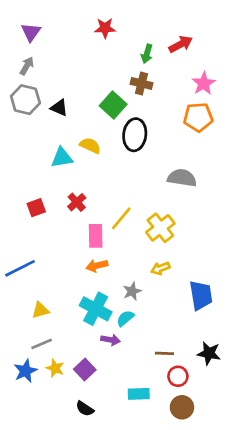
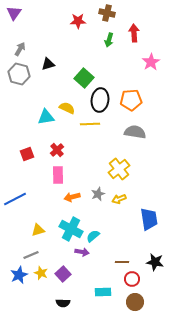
purple triangle: (31, 32) -> (14, 13), moved
red arrow: (181, 44) -> (134, 33), turned -66
brown cross: (141, 83) -> (107, 13), moved
black triangle: (59, 108) -> (48, 64), moved, turned -40
orange pentagon: (198, 117) -> (131, 100), moved
yellow line: (121, 218) -> (90, 124), moved, turned 48
pink rectangle: (96, 236) -> (58, 175), moved
gray star: (132, 291) -> (98, 194), moved
yellow triangle: (40, 310) -> (38, 230), moved
black semicircle: (85, 409) -> (63, 303), turned -32

